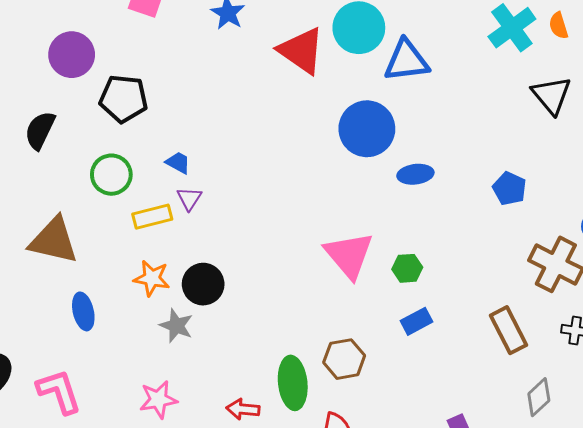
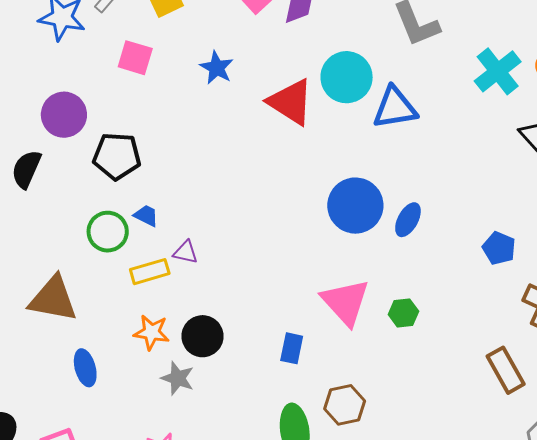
blue circle: (367, 129) -> (355, 206), moved
black semicircle: (40, 130) -> (26, 169), moved
blue trapezoid: (178, 163) -> (146, 216), moved
blue ellipse: (415, 174) -> (408, 220), turned -52
blue pentagon: (509, 189) -> (499, 248), moved
purple triangle: (189, 198) -> (186, 252), turned -48
blue rectangle: (416, 321) -> (292, 348), moved, turned -48

